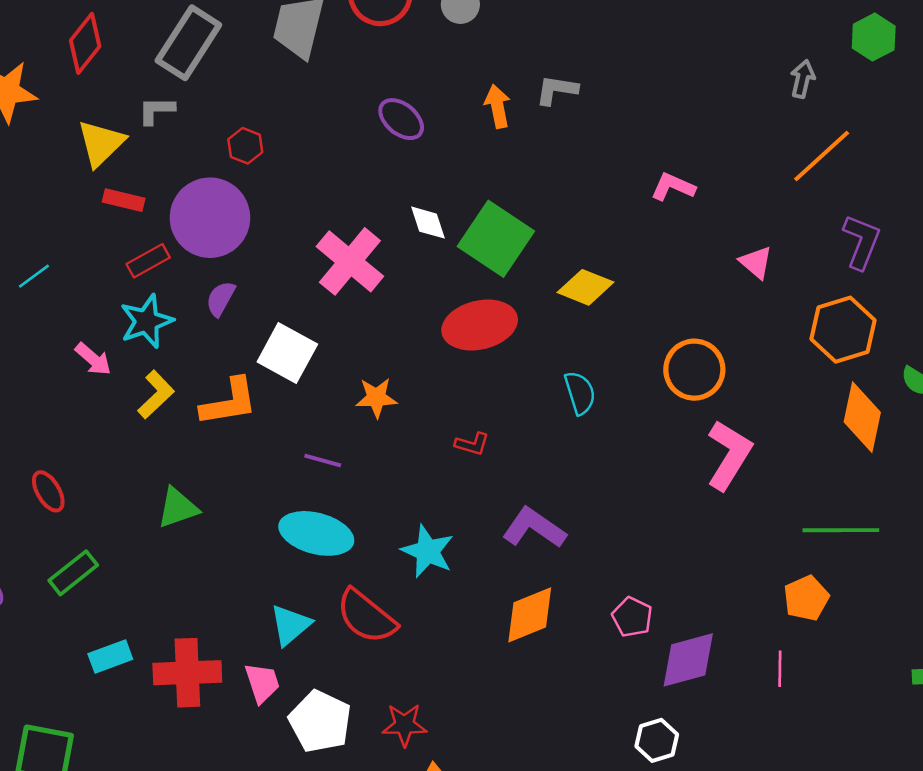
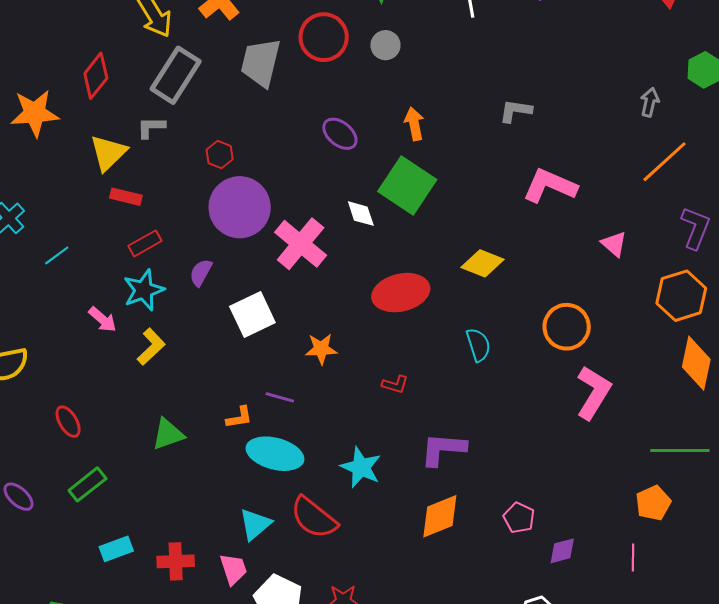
gray L-shape: (557, 90) -> (515, 111), moved
pink L-shape: (673, 187) -> (550, 186), size x1.6
purple circle: (210, 218) -> (240, 207), moved
green square: (496, 239) -> (407, 185), moved
white square: (287, 353) -> (252, 314), turned 36
orange L-shape: (229, 402) -> (239, 418), moved, size x0.6
purple L-shape: (534, 528) -> (443, 449), turned -30
purple diamond: (688, 660) -> (562, 551), size x0.6
red cross: (187, 673) -> (176, 561), size x0.7

